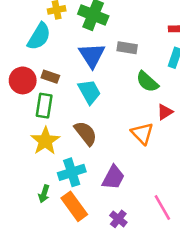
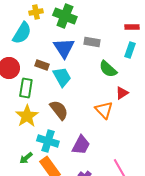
brown rectangle: (50, 77) -> (42, 65), moved
cyan cross: (72, 172) -> (48, 141), turned 35
green arrow: (44, 194) -> (26, 158), turned 32

